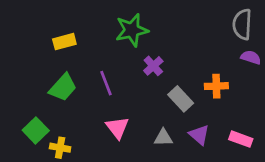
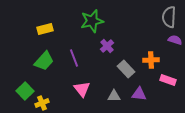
purple triangle: (199, 135) -> (139, 94), turned -35
pink rectangle: (241, 139) -> (168, 80), moved
yellow cross: (60, 148) -> (42, 103), turned -32

